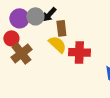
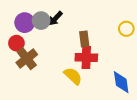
brown rectangle: (61, 28) -> (84, 39), moved
yellow semicircle: (57, 44) -> (73, 76), moved

